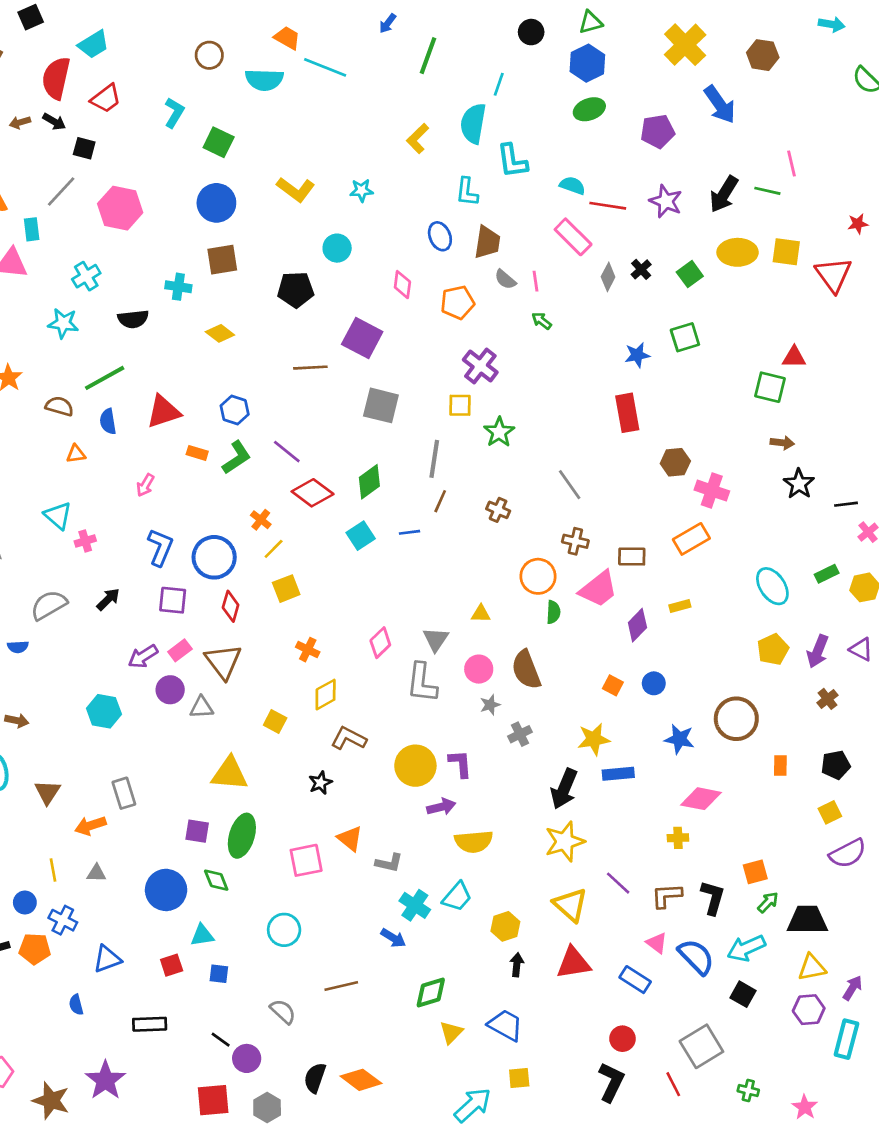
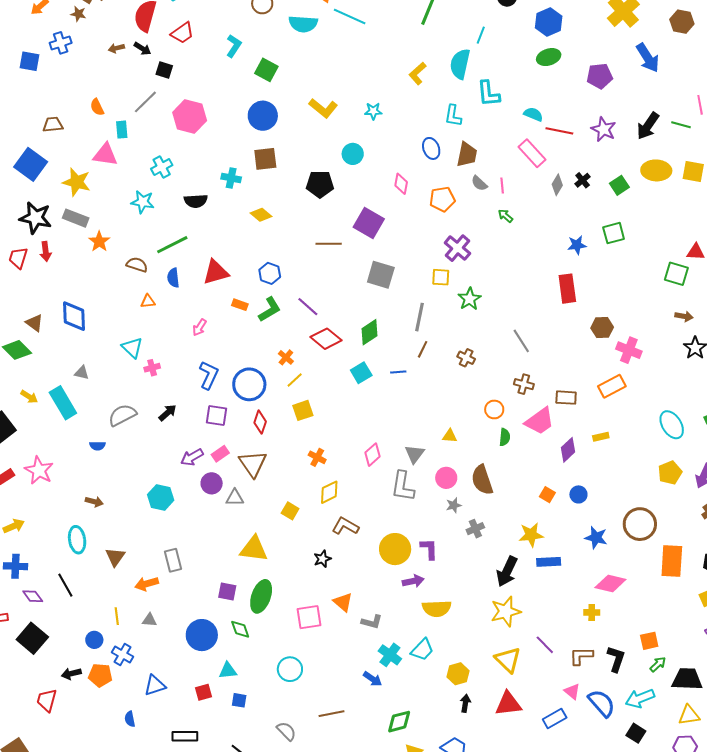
orange circle: (538, 576) -> (494, 409), size x0.7
orange rectangle: (780, 765) -> (672, 561), size x2.0
blue rectangle: (635, 980) -> (555, 718), turned -65

